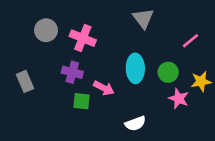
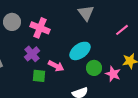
cyan ellipse: (135, 68) -> (80, 51), turned 55
purple cross: (72, 72) -> (32, 54), turned 35
green circle: (168, 72) -> (94, 68), moved

